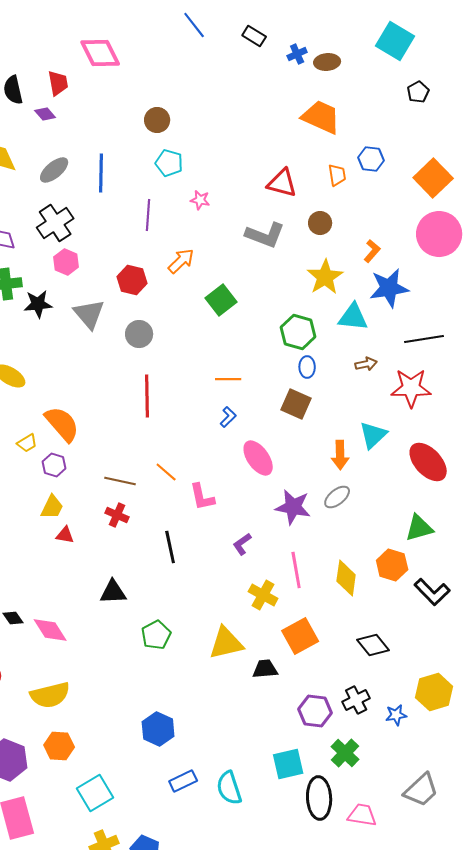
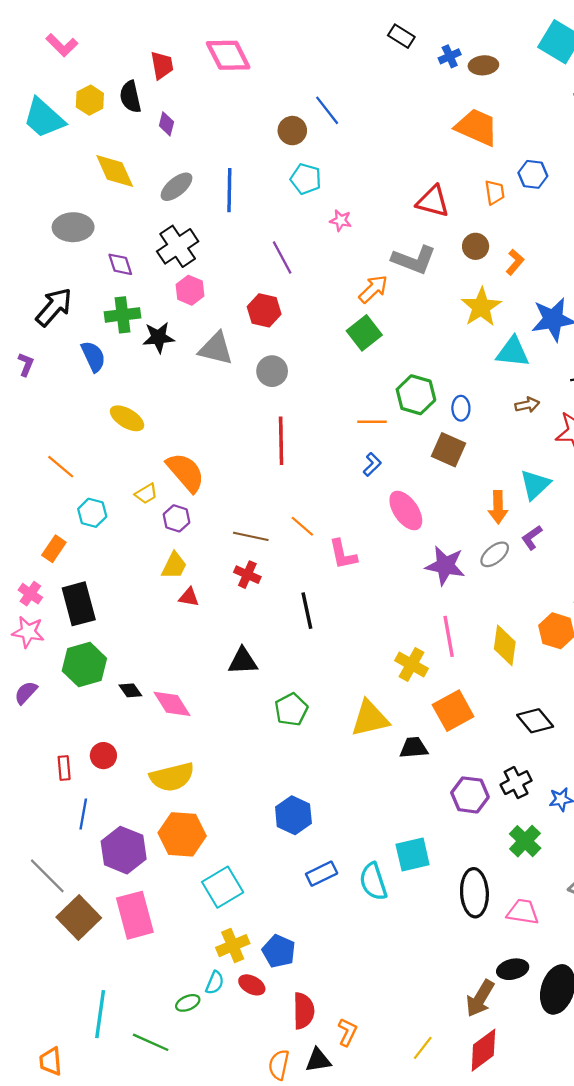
blue line: (194, 25) -> (327, 110), moved
red trapezoid: (58, 83) -> (162, 65), moved
purple diamond: (45, 114) -> (166, 124), turned 55
purple line: (148, 215) -> (282, 258), moved, turned -32
orange L-shape: (372, 251) -> (515, 262), moved
orange arrow: (181, 261) -> (373, 289), moved
gray triangle: (89, 314) -> (216, 349), turned -36
green hexagon: (298, 332) -> (416, 395), moved
purple L-shape: (242, 544) -> (532, 537), moved
orange hexagon: (59, 746) -> (182, 834), size x1.4
green cross: (345, 753) -> (525, 841), moved
cyan square: (288, 764) -> (413, 855), moved

